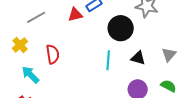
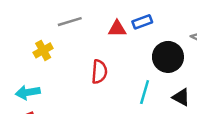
red semicircle: (53, 54) -> (99, 72), moved
cyan arrow: (30, 75) -> (28, 92), moved, turned -66

